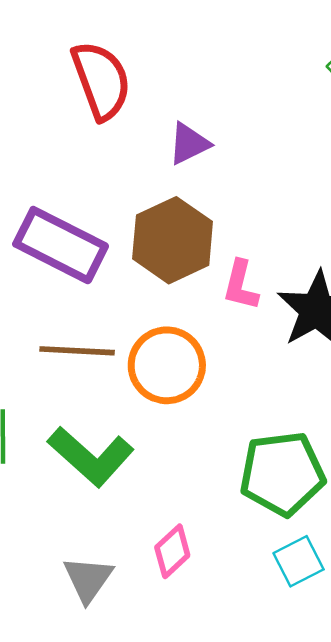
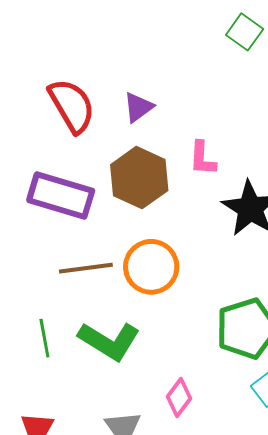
red semicircle: (101, 80) -> (72, 106), moved
pink L-shape: (241, 285) -> (202, 158), moved

